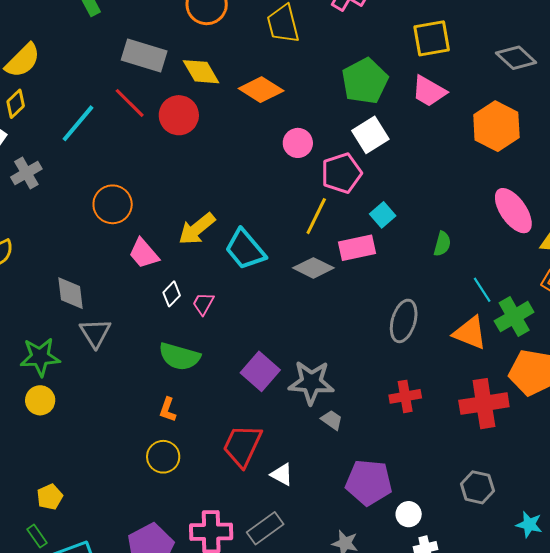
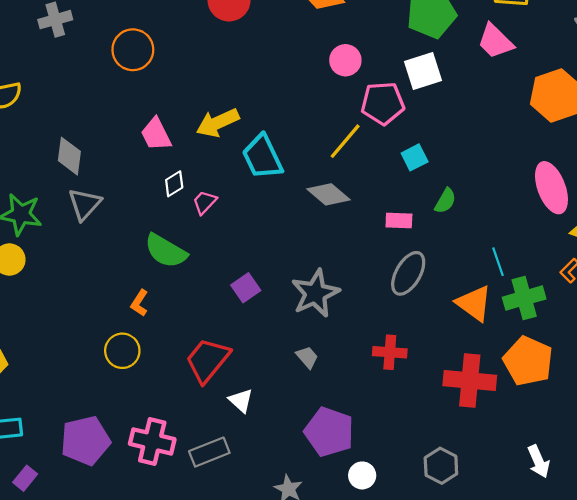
orange circle: (113, 204) -> (133, 50), moved
green semicircle: (442, 244) -> (445, 201), moved
pink rectangle: (357, 248) -> (399, 221), moved, size x0.7
purple square: (260, 371) -> (246, 288), size x0.7
gray star: (311, 382) -> (315, 293), moved, turned 30

